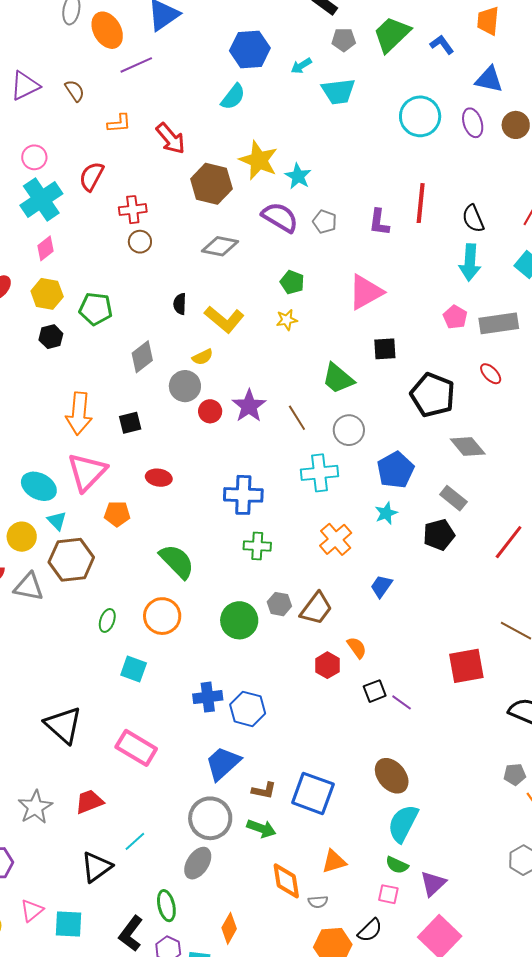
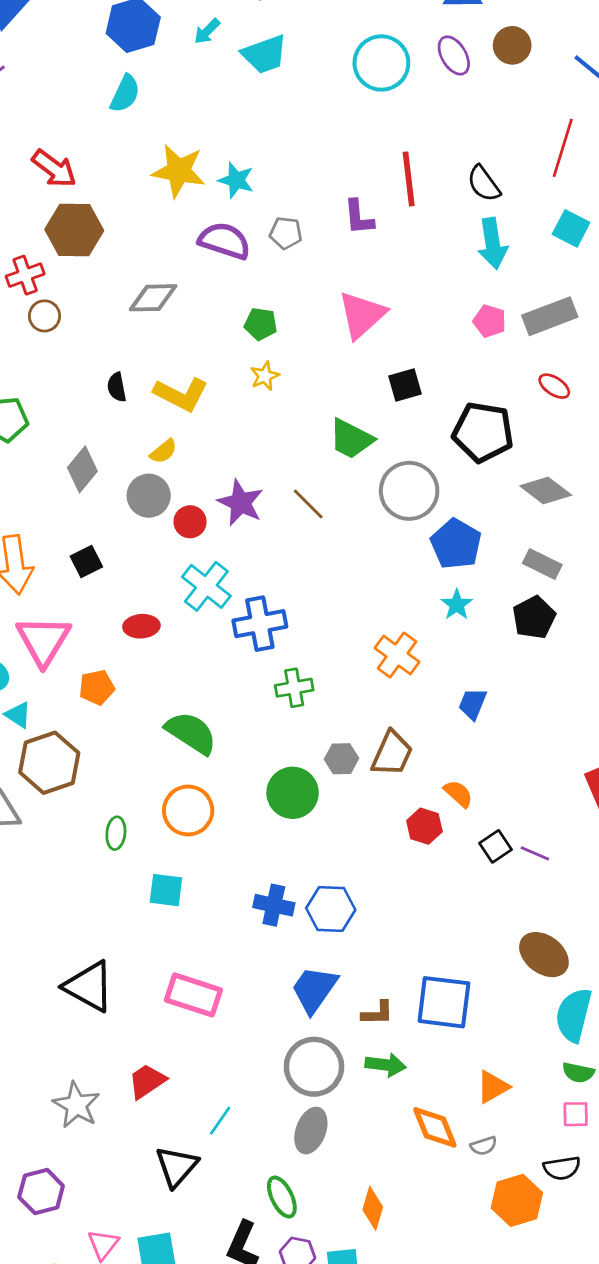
brown hexagon: (211, 184) -> (74, 230), moved
gray circle: (349, 430) -> (409, 491), moved, size x1.4
cyan cross: (320, 473) -> (206, 586), moved, turned -33
blue cross: (208, 697) -> (274, 905), turned 32
black semicircle: (370, 930) -> (562, 1168), turned 48

